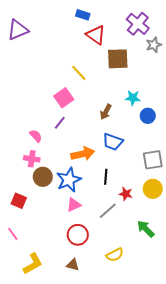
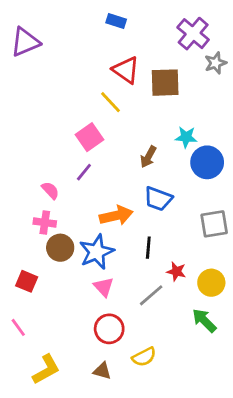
red triangle: (96, 35) -> (126, 70), moved
blue circle: (148, 116) -> (207, 162), size x1.5
yellow circle: (153, 189) -> (211, 283), moved
pink triangle: (74, 205) -> (104, 287), turned -49
yellow semicircle: (115, 255) -> (144, 357), moved

